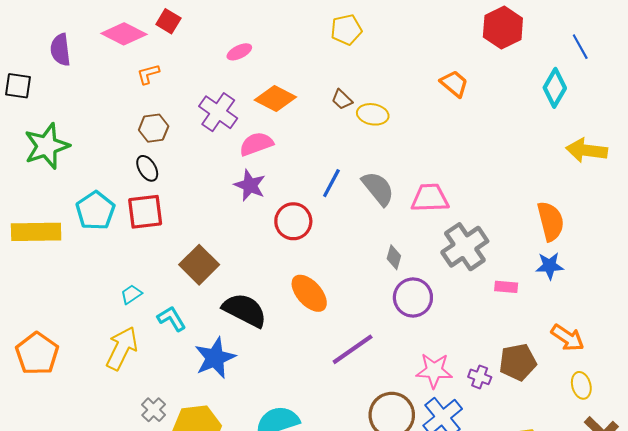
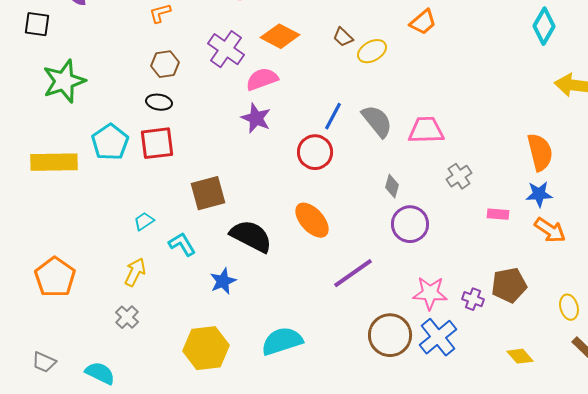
orange trapezoid: (454, 84) -> (423, 22), moved, turned 100
yellow ellipse: (373, 114) -> (372, 51), turned -40
black ellipse: (147, 168) -> (159, 102), turned -50
red circle: (293, 221) -> (315, 152), moved
gray cross: (465, 247) -> (459, 176), size x0.6
brown square: (199, 265) -> (208, 193), turned 30
orange arrow: (568, 338) -> (550, 230), moved
yellow arrow: (122, 348) -> (135, 272), size x0.7
blue star: (215, 358) -> (223, 281), size x0.7
gray cross: (154, 410) -> (127, 317), moved

